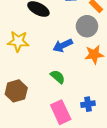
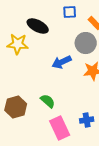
yellow star: (18, 41) -> (18, 44), moved
green semicircle: (58, 77) -> (48, 101), moved

